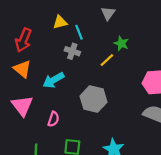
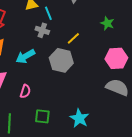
green star: (121, 43) -> (107, 23), moved
gray hexagon: (94, 99) -> (61, 60), moved

